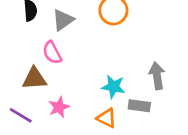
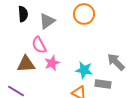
gray arrow: (157, 76) -> (116, 62), turned -36
pink star: (59, 107) -> (52, 63), moved

